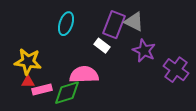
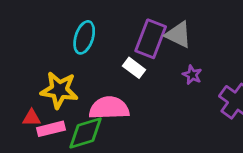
purple star: (144, 51) -> (192, 75), size x0.6
yellow star: (28, 62) -> (59, 90), moved

